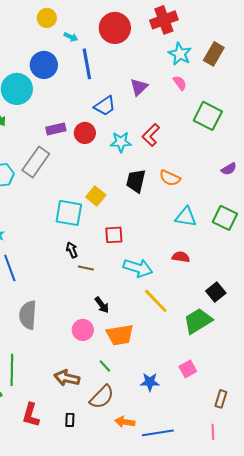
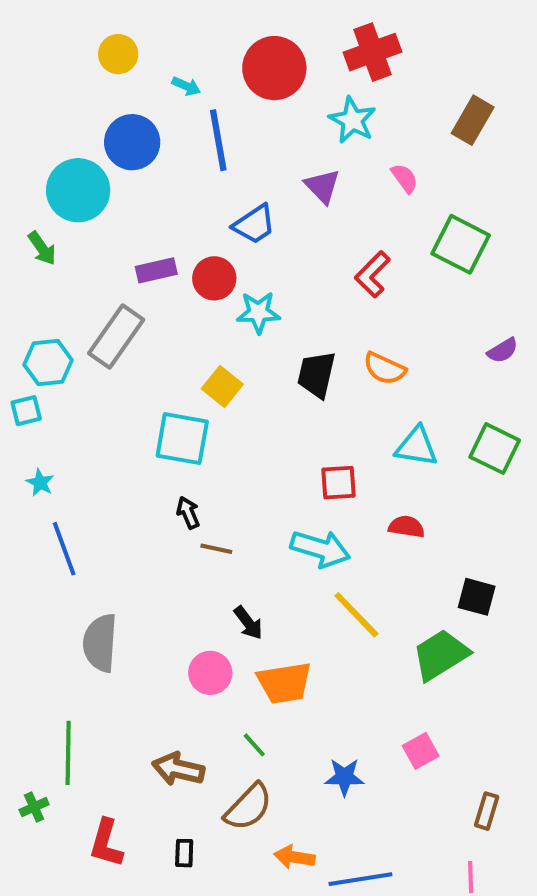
yellow circle: (47, 18) -> (118, 54), moved
cyan star: (180, 54) -> (352, 120), moved
purple triangle: (139, 87) -> (322, 186), turned -30
red L-shape: (151, 135) -> (372, 274), moved
cyan star: (121, 142) -> (258, 312), moved
yellow square: (96, 196) -> (222, 387), moved
red square: (114, 235) -> (338, 483), moved
black square: (216, 292) -> (477, 597), turned -36

